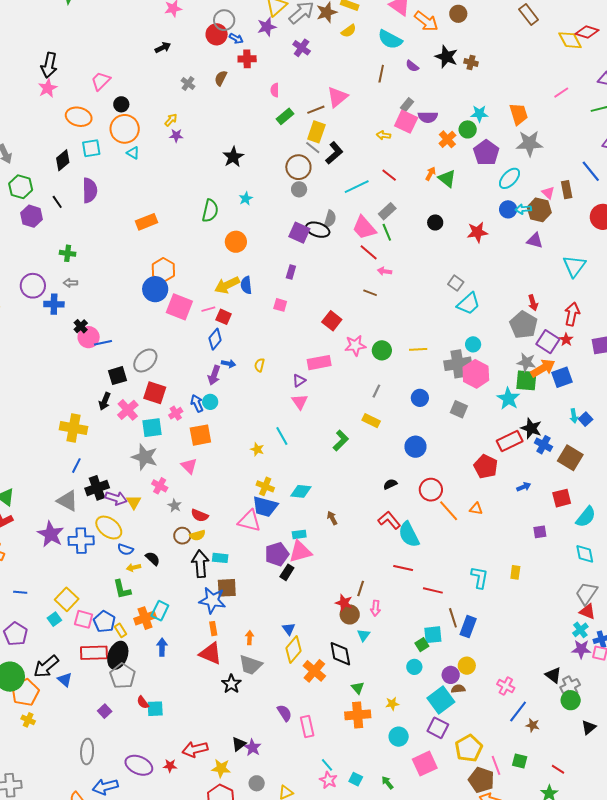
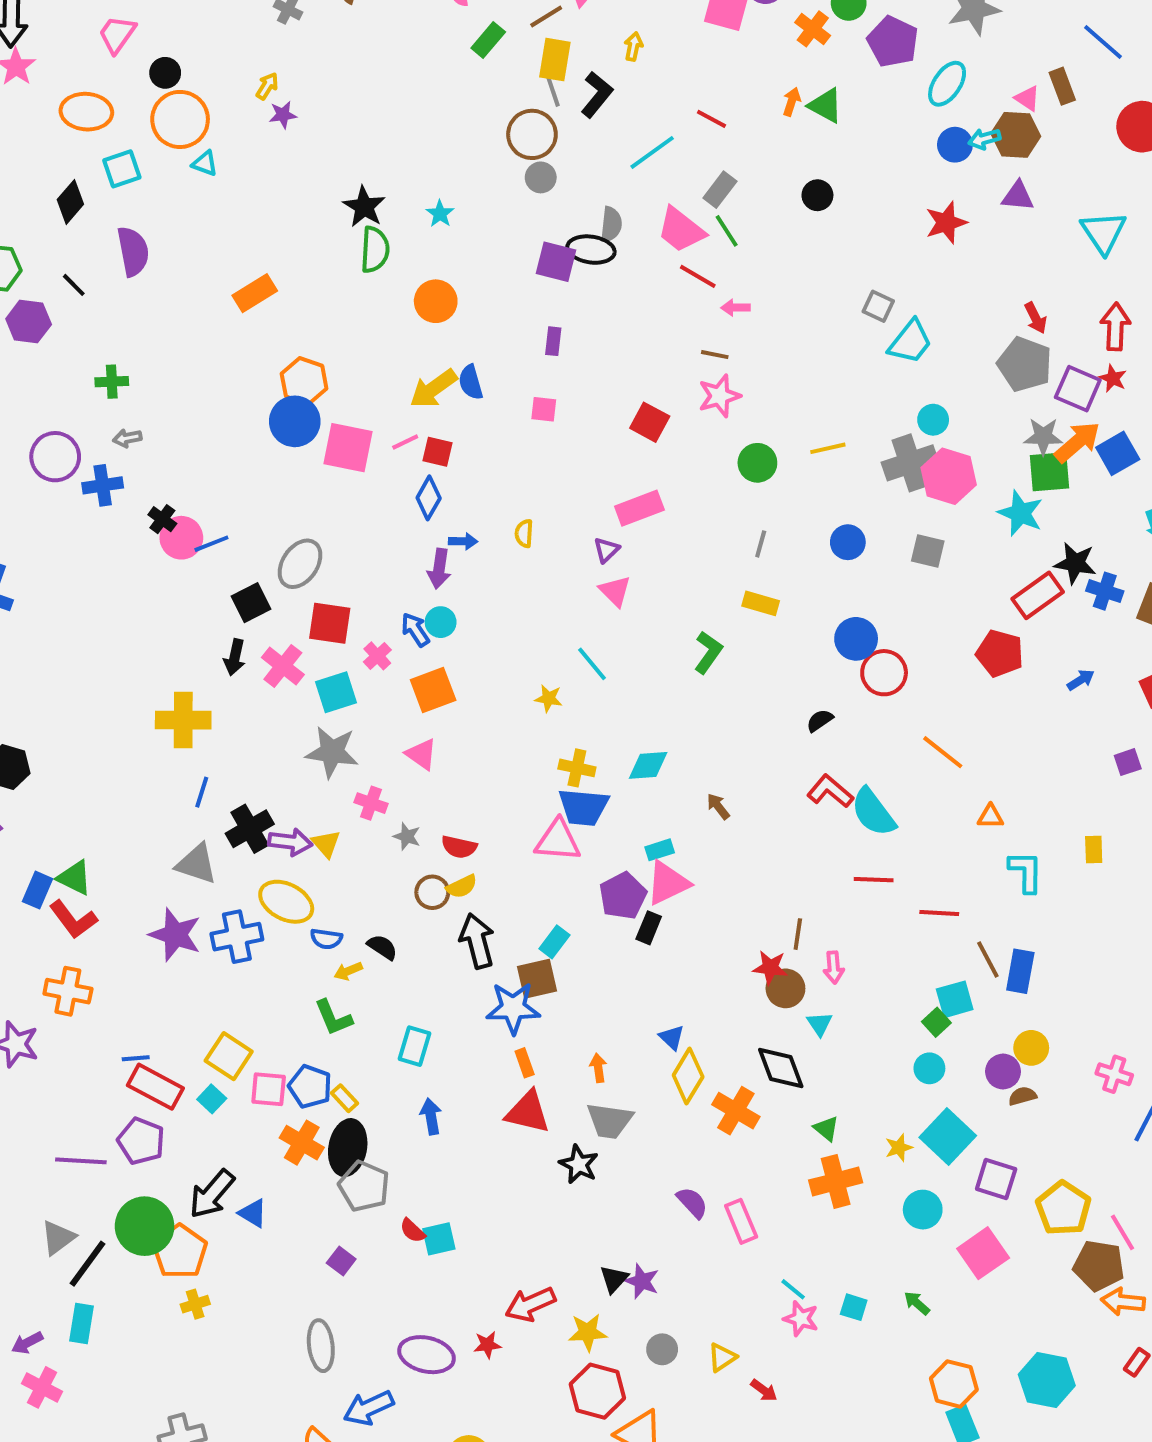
yellow arrow: (383, 135) -> (633, 47), moved, turned 104
gray line: (313, 148) -> (553, 91), turned 42
black star: (233, 157) -> (364, 207), moved
red star: (477, 232) -> (946, 223), moved
pink star: (355, 345) -> (719, 396), moved
red circle: (431, 490) -> (884, 673), moved
orange triangle: (476, 509) -> (990, 817), moved
cyan rectangle: (220, 558) -> (554, 942), moved, turned -49
orange cross: (145, 618) -> (302, 1143), moved, turned -30
red rectangle: (94, 653) -> (155, 1087), moved, turned 40
cyan square: (441, 700) -> (948, 1137), moved
yellow cross: (28, 720) -> (195, 1304), turned -32

